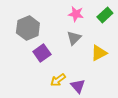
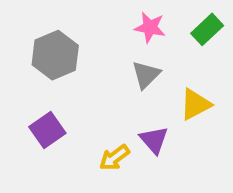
purple square: (42, 53) -> (47, 130), moved
purple triangle: (78, 86) -> (154, 140), moved

